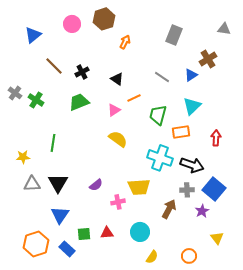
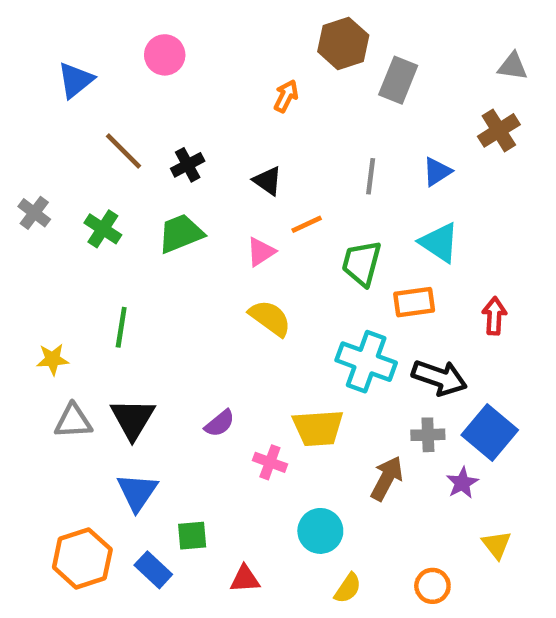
brown hexagon: (104, 19) -> (343, 43), moved
brown cross: (208, 59) -> (499, 130), moved
gray line: (162, 77) -> (371, 176), turned 63
green cross: (36, 100) -> (103, 229), moved
cyan triangle: (192, 106) -> (439, 243), turned -42
pink cross: (118, 202) -> (270, 462), turned 32
red triangle: (107, 233) -> (245, 579), moved

